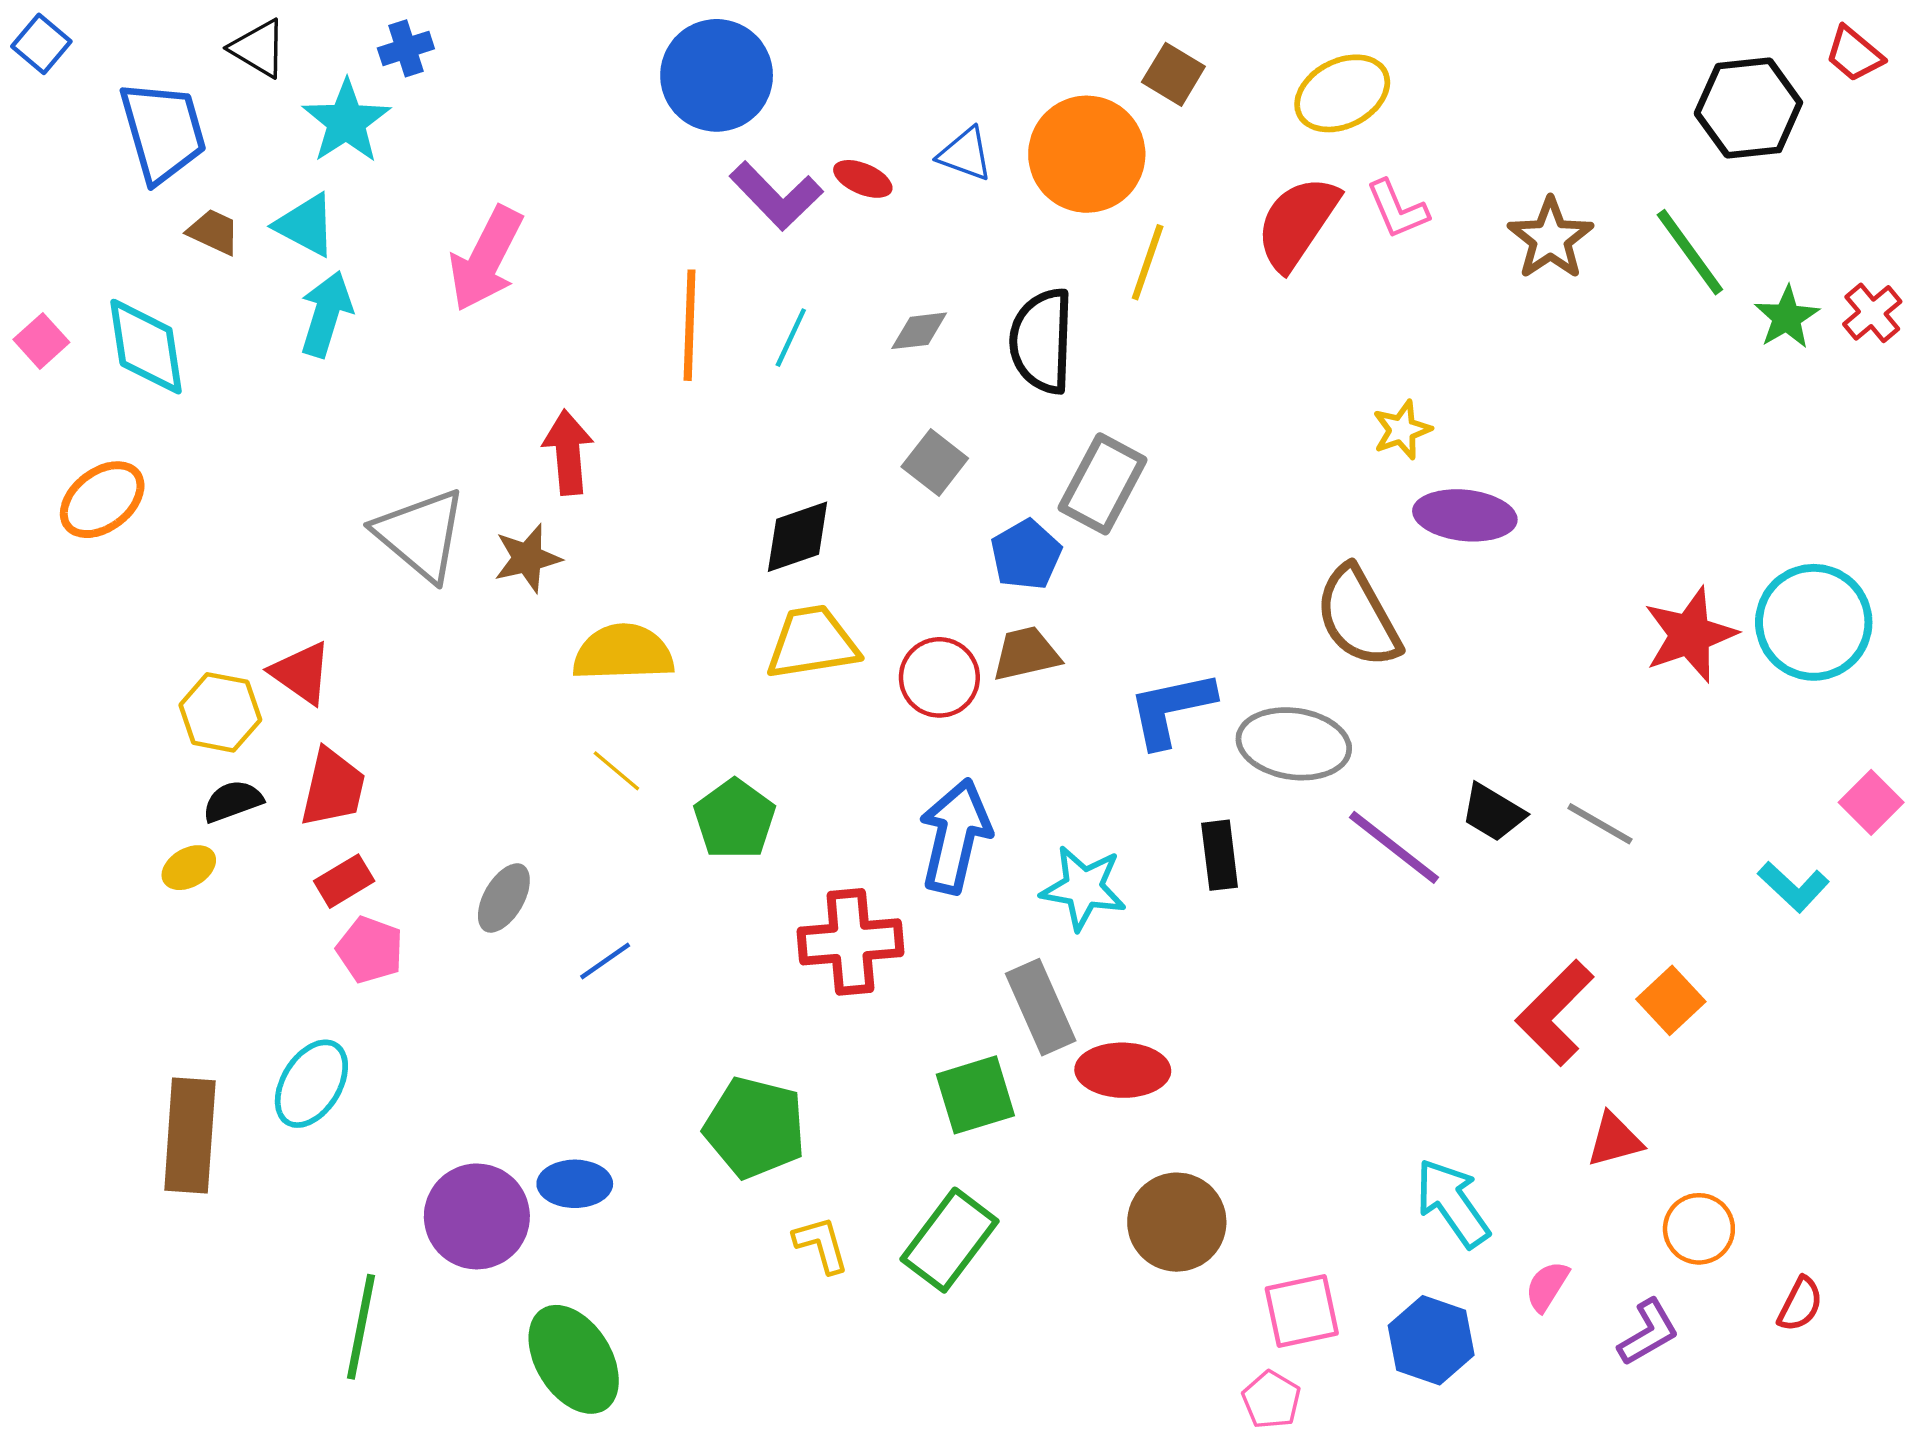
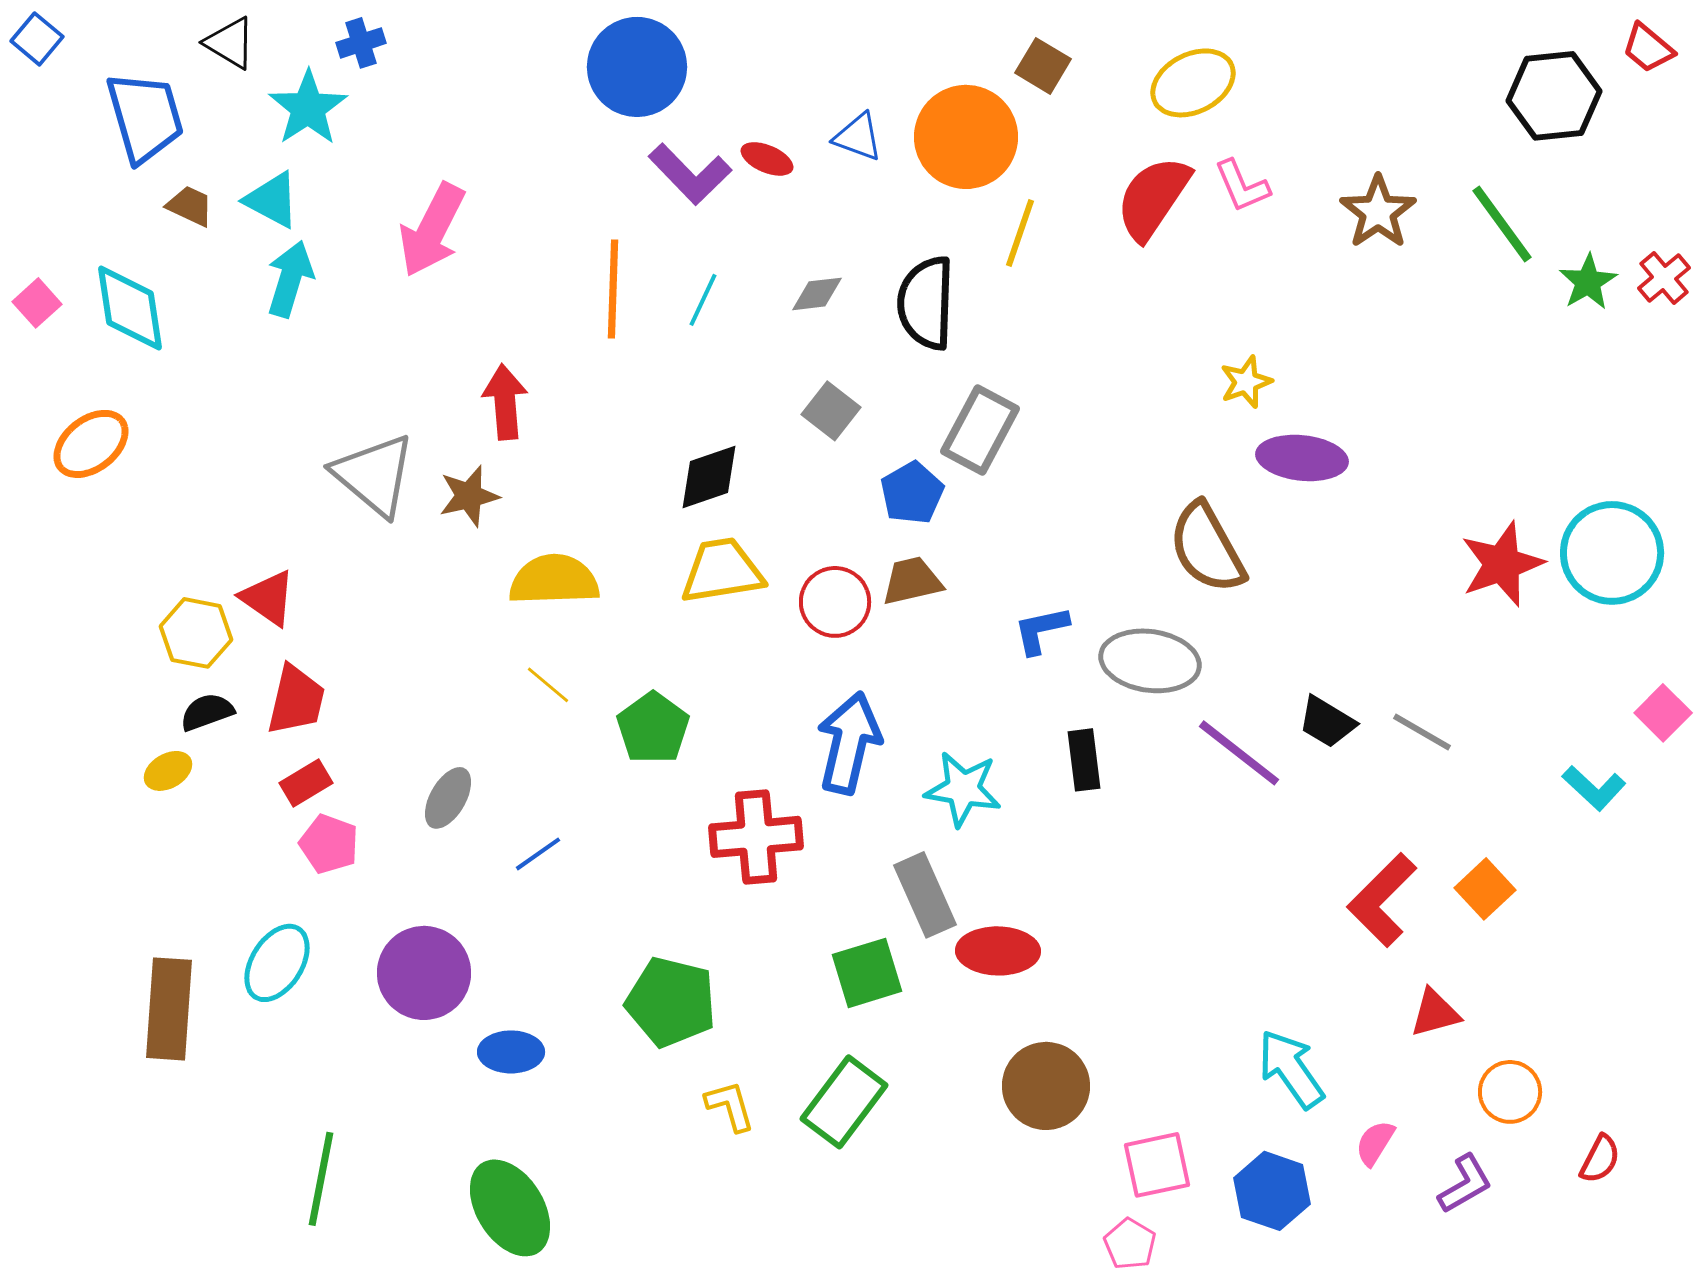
blue L-shape: (1171, 709) -> (1041, 630), size x0.7
purple circle: (477, 1216) -> (424, 973), moved

